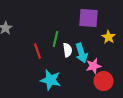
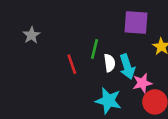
cyan star: (50, 80) -> (108, 101), moved

